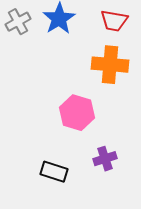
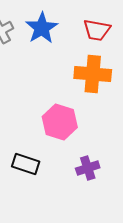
black rectangle: (54, 172) -> (26, 164), moved

